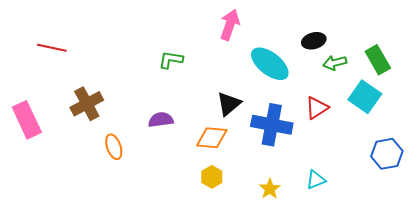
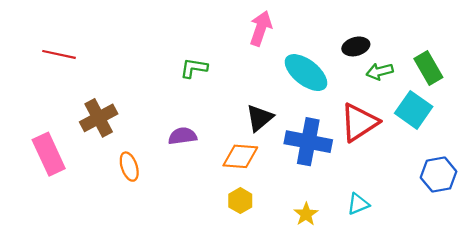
red triangle: (317, 108) -> (359, 122), size x1.5
pink rectangle: (27, 120) -> (49, 154), moved

